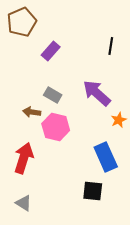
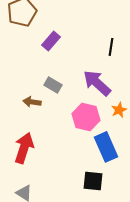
black line: (111, 46) -> (111, 47), moved
pink hexagon: (56, 127) -> (86, 117), moved

